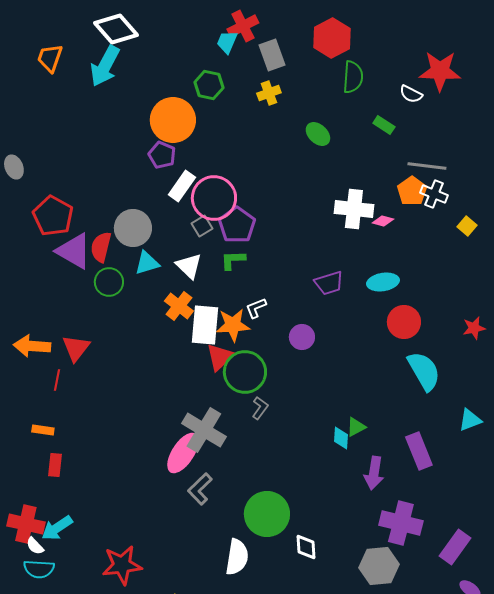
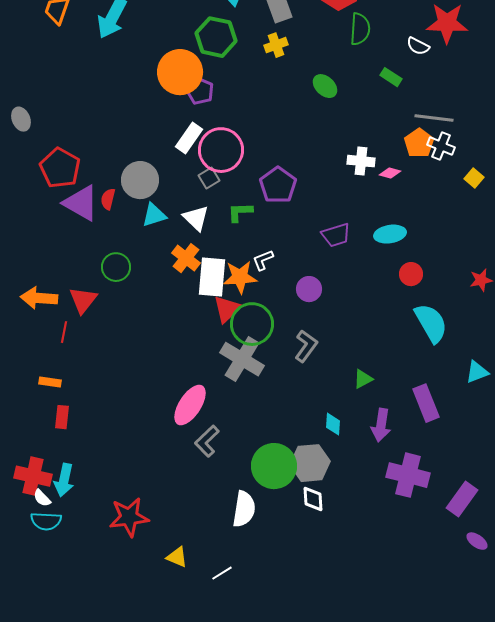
green hexagon: (209, 85) -> (216, 37), size x1.4
purple pentagon: (162, 155) -> (200, 91), moved
white cross: (354, 209) -> (361, 161), size x0.7
purple pentagon: (237, 225) -> (278, 185), moved
red semicircle: (101, 247) -> (108, 199), size x0.7
green circle: (109, 282) -> (116, 267), moved
red circle: (404, 322) -> (411, 274), size x0.7
gray L-shape: (260, 408) -> (306, 346), moved, size x1.4
gray cross: (204, 430) -> (242, 359), moved
cyan diamond: (341, 438) -> (333, 424), moved
cyan arrow: (57, 528) -> (64, 480), turned -44
gray hexagon: (379, 566) -> (310, 463), moved

